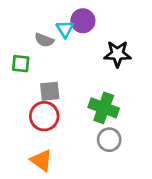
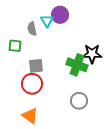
gray semicircle: (44, 40) -> (32, 29), turned 56
black star: (117, 54) -> (92, 54), moved
green cross: (104, 108) -> (77, 65), moved

